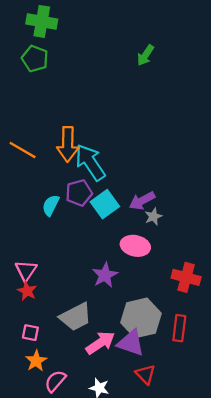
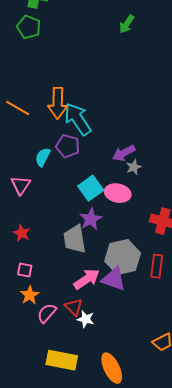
purple pentagon: (79, 193) -> (68, 146), turned 30
cyan square: (105, 204) -> (91, 188), moved
pink triangle: (26, 271) -> (21, 185), moved
gray trapezoid: (76, 317) -> (75, 239), moved, turned 108
red triangle: (145, 374) -> (74, 307), moved

